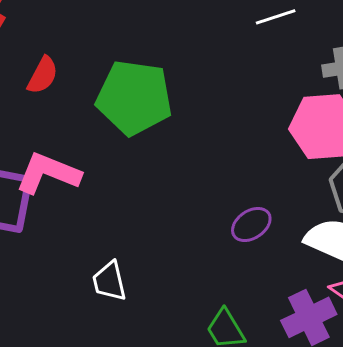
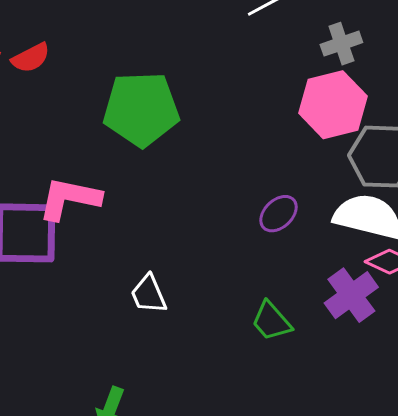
red semicircle: (43, 75) -> (31, 58), moved, turned 45

